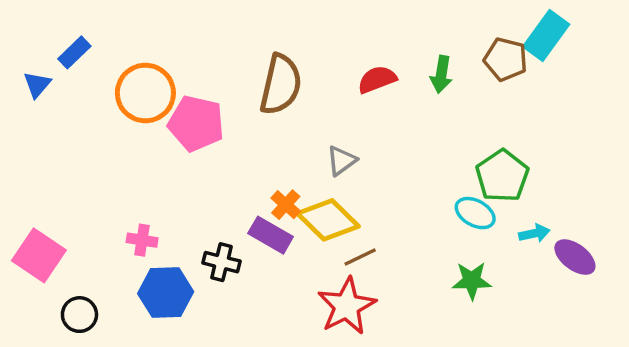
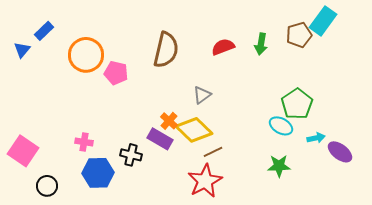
brown pentagon: (506, 59) -> (299, 35), turned -30
pink pentagon: (196, 123) -> (116, 73), size x0.7

